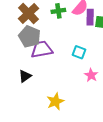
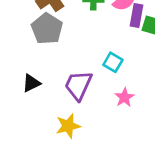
purple trapezoid: (42, 49) -> (78, 85), moved, turned -65

